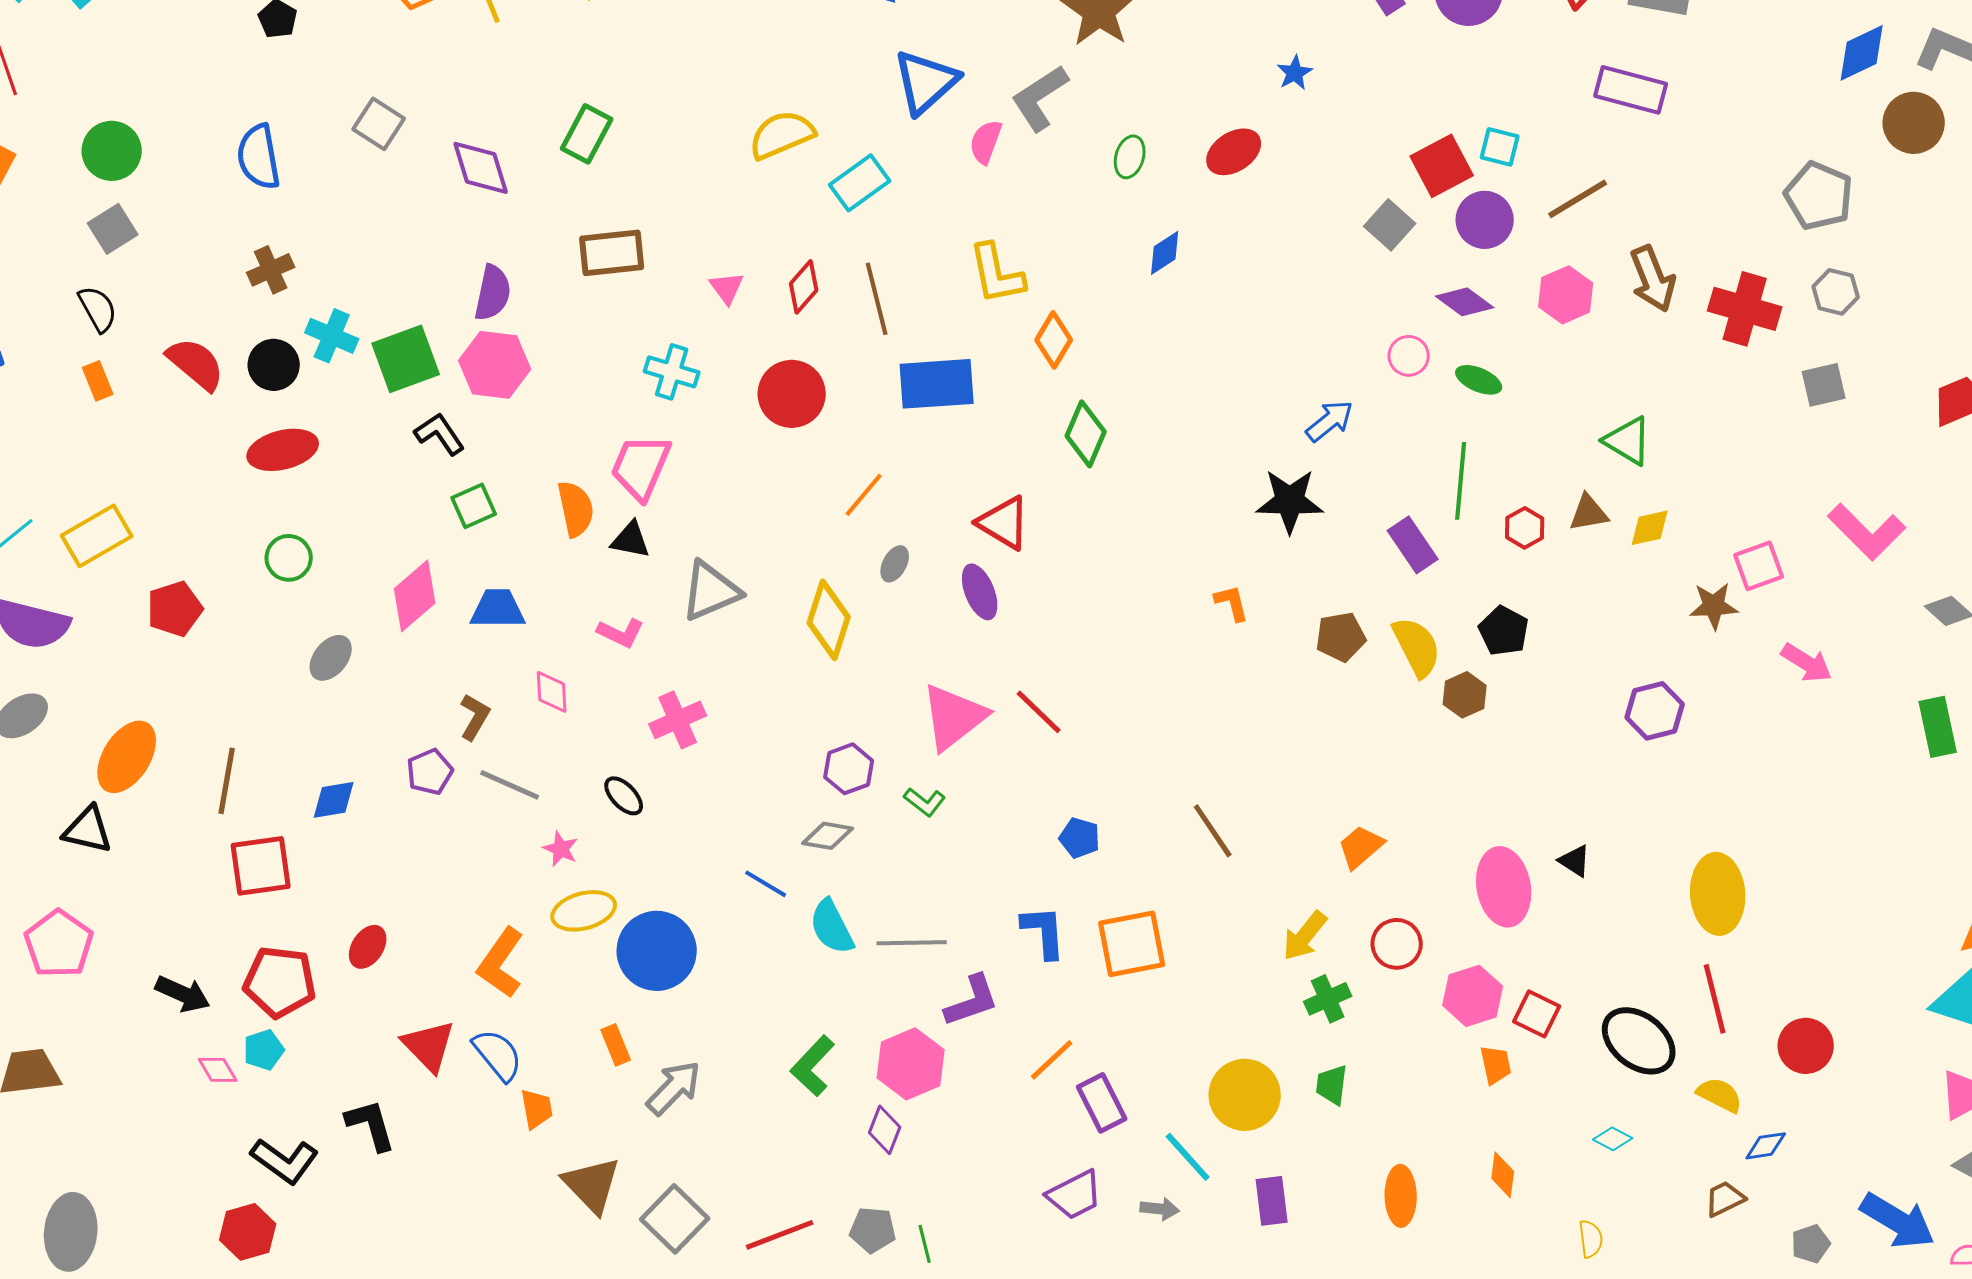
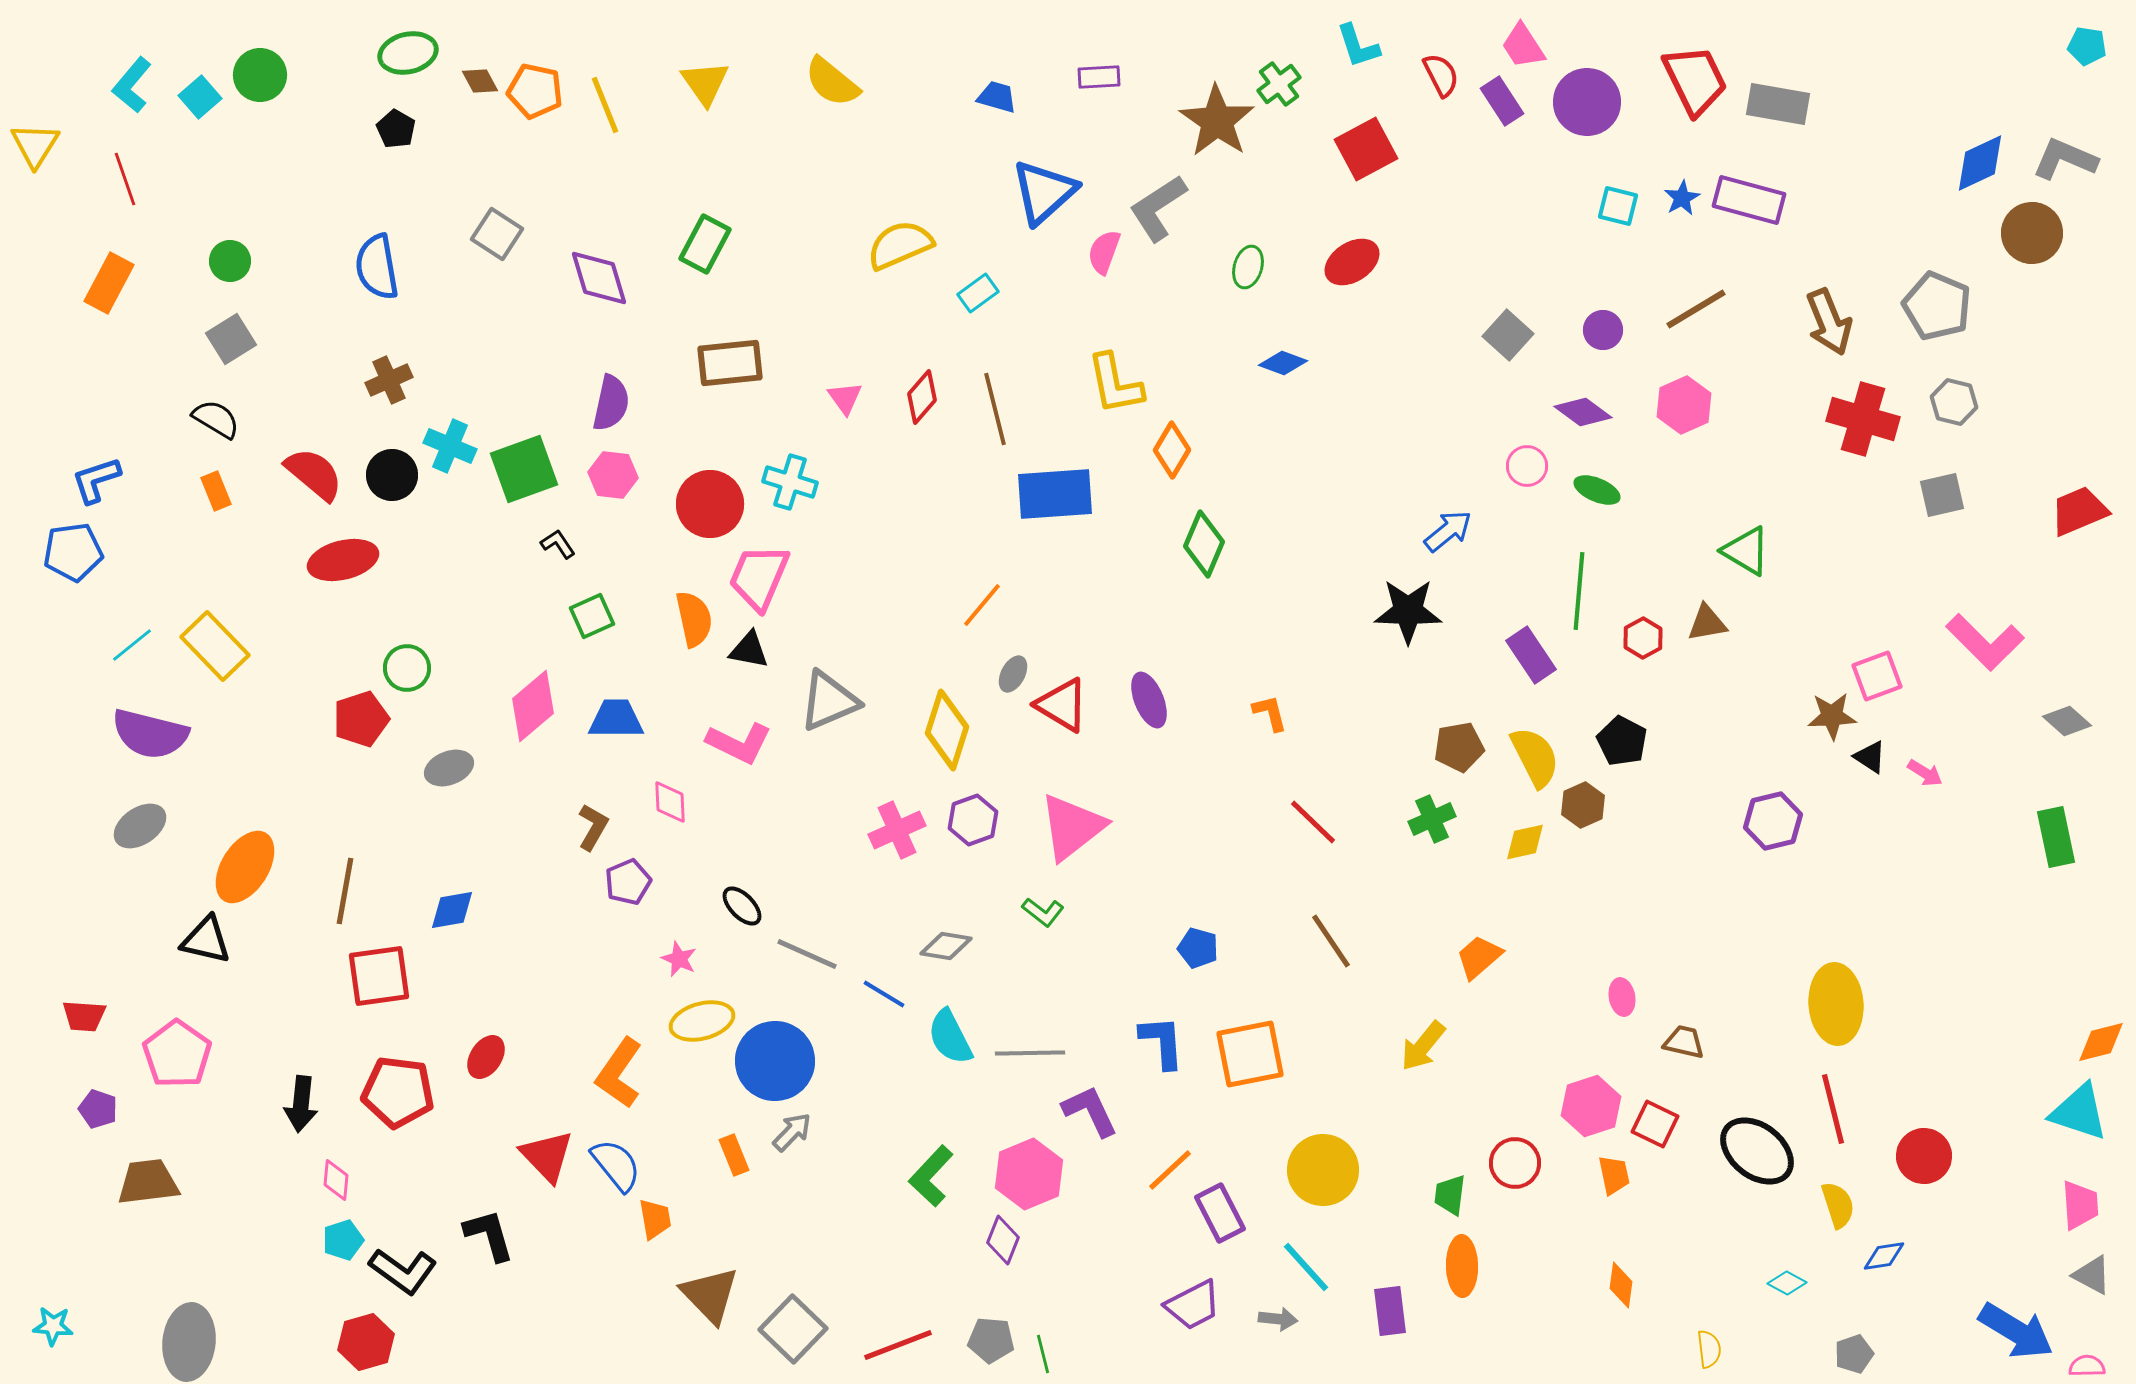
blue star: (1295, 73) -> (1682, 198), moved
cyan square: (1500, 147) -> (1618, 206), moved
green circle: (112, 151) -> (230, 261), size x0.7
red square: (1442, 166) -> (1366, 149), moved
cyan rectangle: (860, 183) -> (978, 293), size x0.7
purple circle: (1485, 220) -> (1603, 330), size x0.7
blue diamond: (1165, 253) -> (1283, 363), turned 54
brown arrow: (1653, 279) -> (1829, 322), moved
black semicircle: (98, 309) -> (216, 419), turned -30
pink hexagon: (495, 365) -> (613, 475), size x0.7
red circle: (792, 394) -> (710, 504), moved
black L-shape: (440, 434) -> (558, 544), size x0.7
red ellipse: (283, 450) -> (343, 560), moved
red triangle: (1004, 523) -> (1062, 705), moved
yellow diamond: (1650, 528) -> (1525, 842), moved
yellow rectangle: (97, 536) -> (215, 646), turned 76
purple ellipse: (980, 592) -> (1149, 700), moved
orange L-shape: (1232, 603) -> (1270, 713), moved
red pentagon: (175, 609) -> (361, 719), moved
pink L-shape: (621, 633) -> (739, 743), size x1.4
gray ellipse: (331, 658) -> (449, 768), turned 30
pink arrow: (1807, 663) -> (1925, 773), size x0.7
red line: (1039, 712) -> (1313, 822), moved
pink cross: (678, 720) -> (897, 830), moved
purple hexagon: (849, 769) -> (973, 820), moved
purple pentagon: (430, 772) -> (628, 882), moved
gray line: (510, 785) -> (807, 954), moved
black triangle: (1575, 861) -> (1870, 757), moved
pink ellipse: (1504, 887) -> (1622, 997), size x0.5
red circle: (1397, 944) -> (1515, 1163), moved
black arrow: (183, 994) -> (301, 1104), turned 72
green cross: (1328, 999) -> (1432, 819), moved
purple L-shape: (972, 1001) -> (1090, 1111), turned -96
cyan pentagon: (264, 1050) -> (343, 1240), moved
pink diamond: (218, 1070) -> (336, 1180), turned 36
gray arrow: (674, 1088) -> (792, 1132), moved, size x0.7
yellow circle: (1245, 1095) -> (1323, 1170), moved
yellow semicircle: (1720, 1095) -> (1838, 1205), turned 45
cyan diamond: (1613, 1139) -> (1787, 1283), moved
orange ellipse: (1401, 1196) -> (1462, 1266), moved
brown trapezoid: (1725, 1199) -> (1684, 1042), moved, turned 39
gray pentagon: (1811, 1244) -> (1854, 1354), moved

